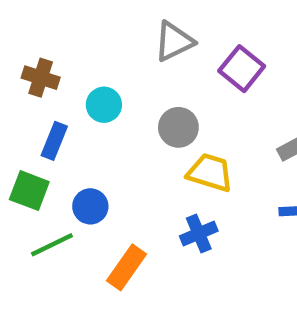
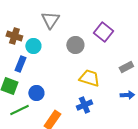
gray triangle: (174, 42) -> (50, 20), moved, turned -30
cyan circle: (104, 105) -> (33, 46), moved
gray circle: (178, 127) -> (75, 45), moved

